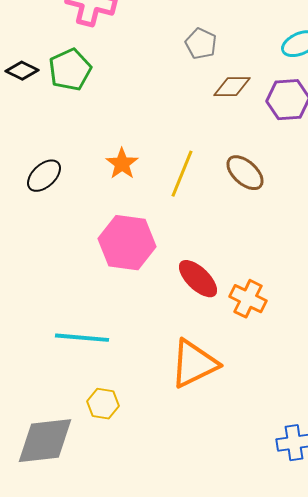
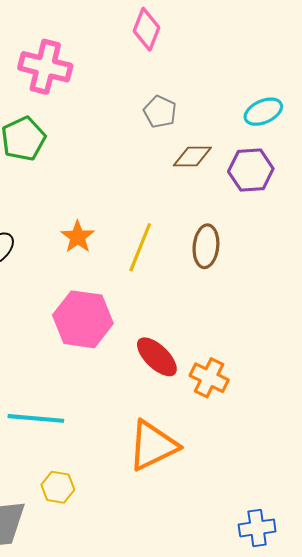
brown ellipse: (245, 173) -> (206, 246), turned 54

